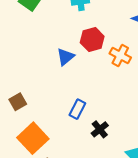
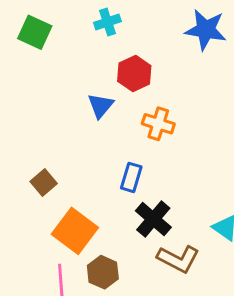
orange cross: (120, 56) -> (158, 124), moved
black cross: (100, 129) -> (153, 219), moved, size x1.4

